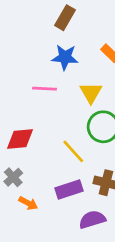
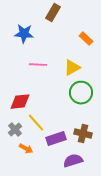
blue star: (65, 57) -> (24, 34), moved
yellow triangle: (91, 93) -> (72, 68), turned 30
yellow line: (73, 151) -> (36, 123), moved

